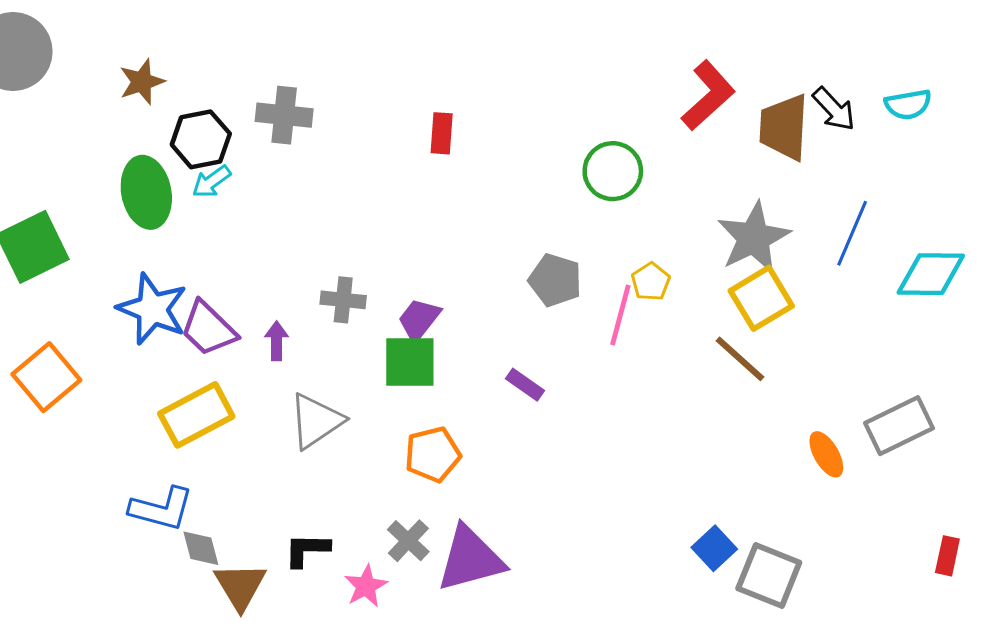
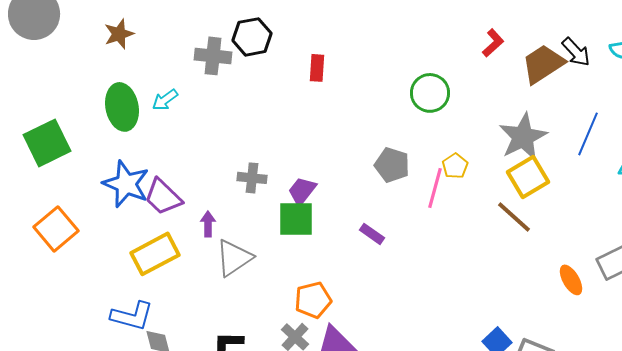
red L-shape: (708, 95) -> (493, 43), size x0.6
brown trapezoid: (784, 127) -> (543, 64), turned 54
black hexagon: (201, 139) -> (252, 37), moved
purple arrow: (277, 341) -> (208, 224), moved
orange pentagon: (433, 454) -> (313, 300), moved

